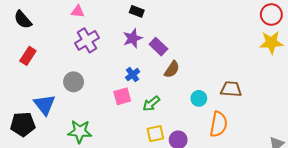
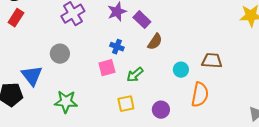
red rectangle: (28, 56) -> (16, 18), moved
blue cross: (133, 75) -> (117, 47), turned -32
yellow square: (155, 134) -> (126, 104), moved

